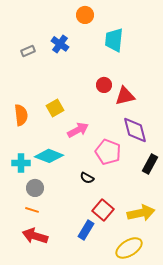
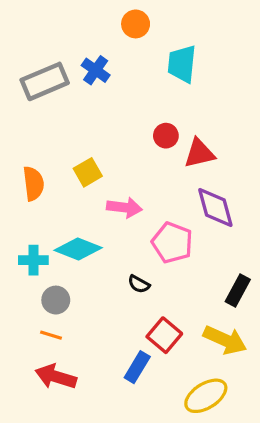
gray rectangle: (28, 51) -> (45, 81), size x2.0
pink arrow: (78, 130) -> (124, 207), turned 35
black rectangle: (150, 164) -> (238, 290), moved
yellow arrow: (141, 213) -> (225, 340), turned 36

